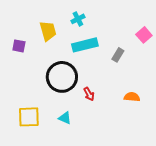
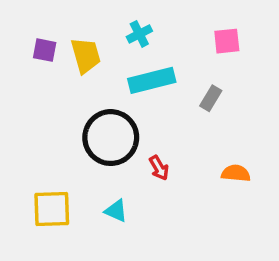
pink square: (144, 35) -> (227, 41), moved, turned 35
purple square: (19, 46) -> (45, 50), moved

